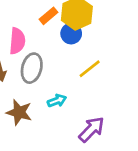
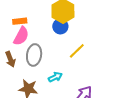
orange rectangle: (49, 16) -> (20, 21), moved, turned 40
pink semicircle: (17, 41) -> (21, 36), turned 30

